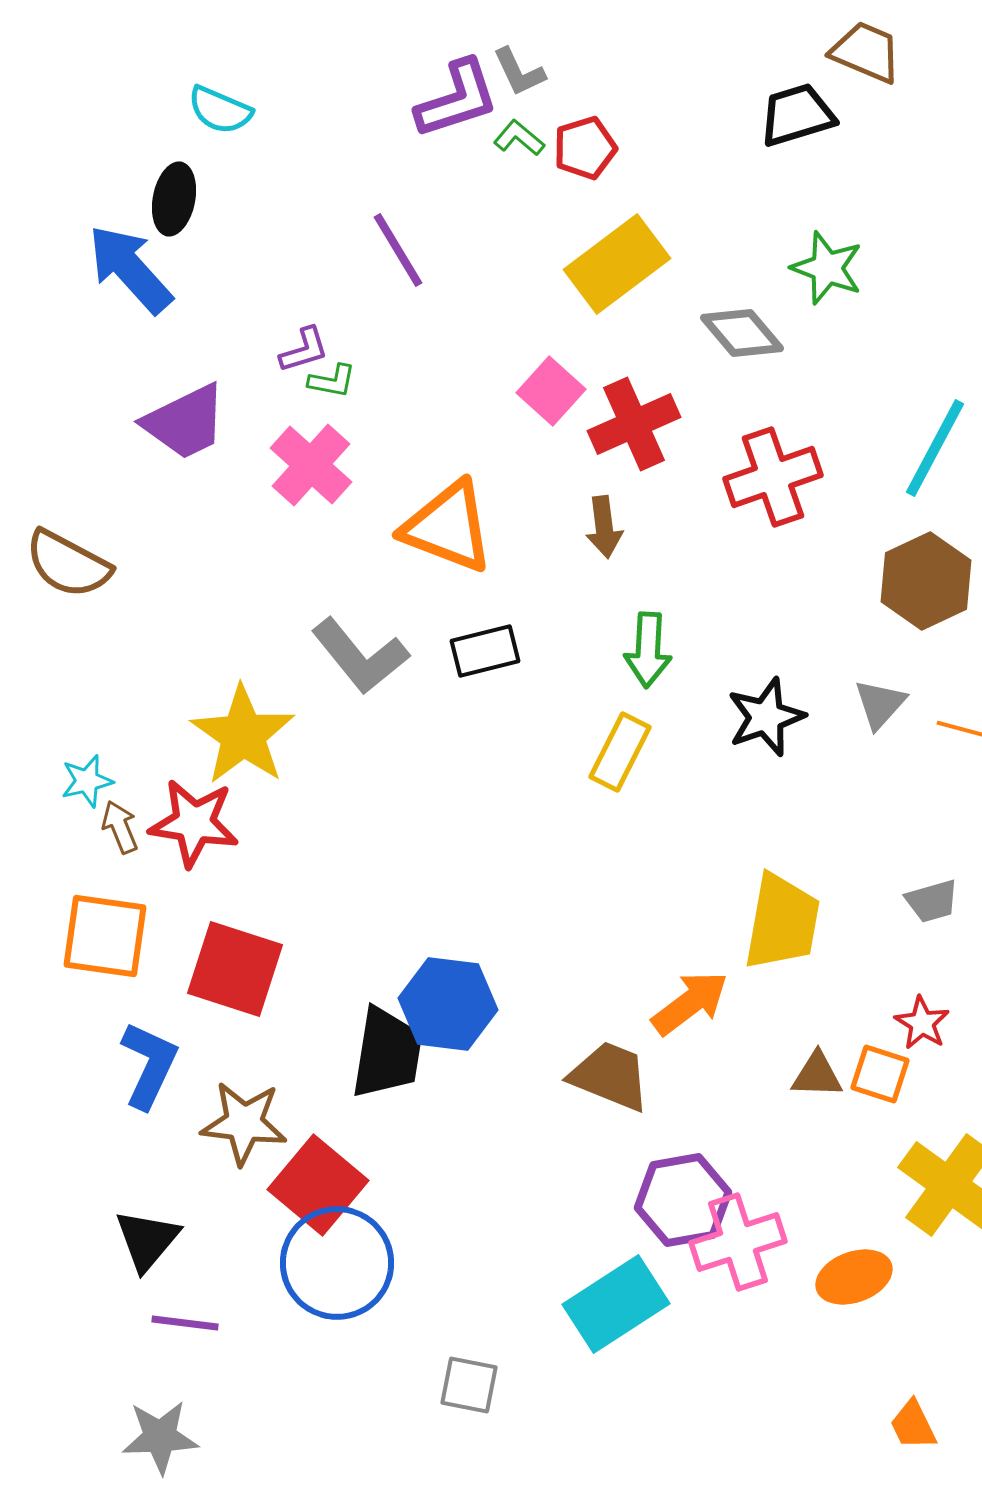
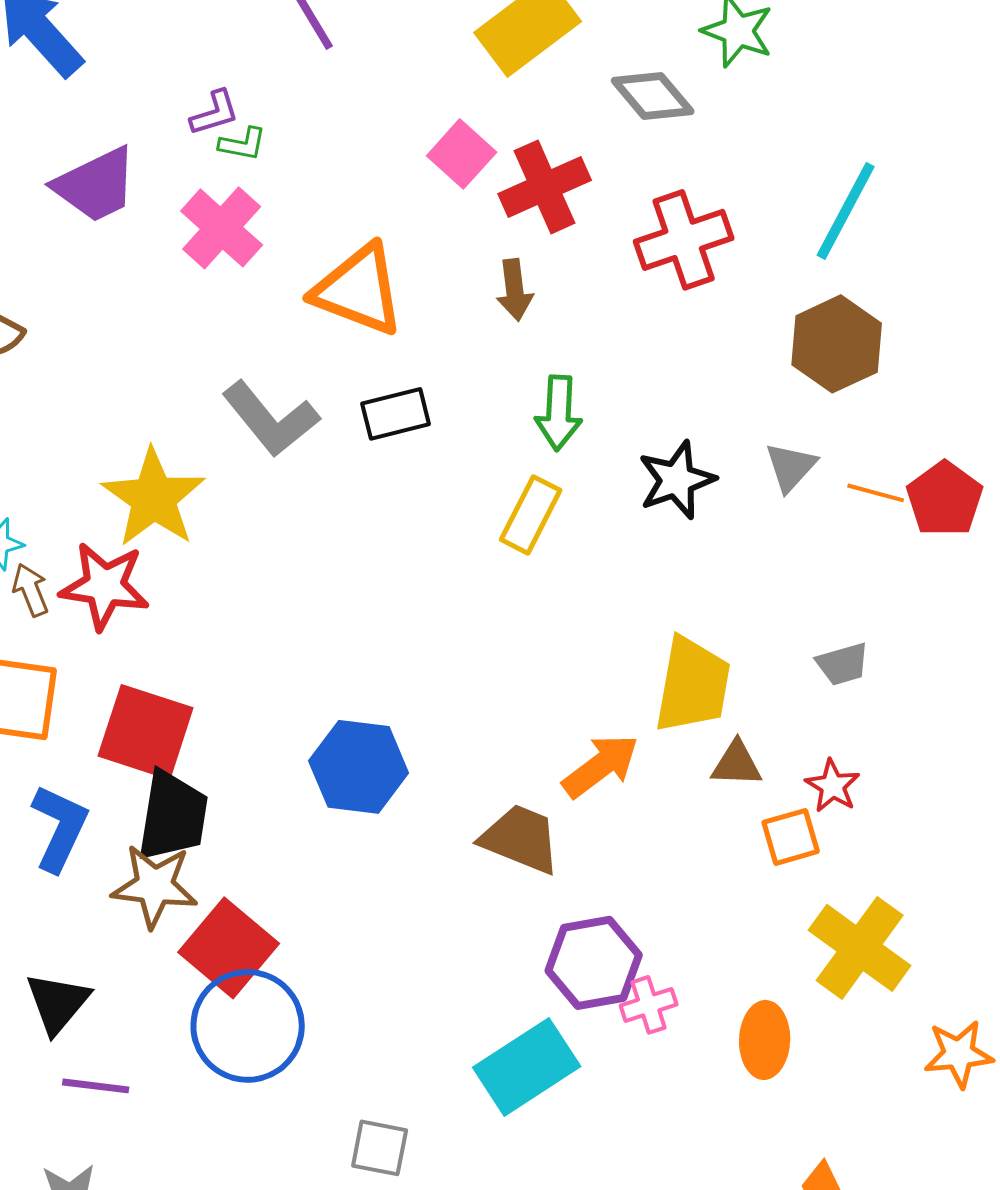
black trapezoid: (387, 1053) -> (173, 816), moved
orange square: (880, 1074) -> (791, 837), turned -34
brown triangle: (817, 1075) -> (737, 764), moved
pink cross: (738, 1242) -> (649, 1005), size x0.6
orange ellipse: (854, 1277) -> (765, 1040), turned -68

